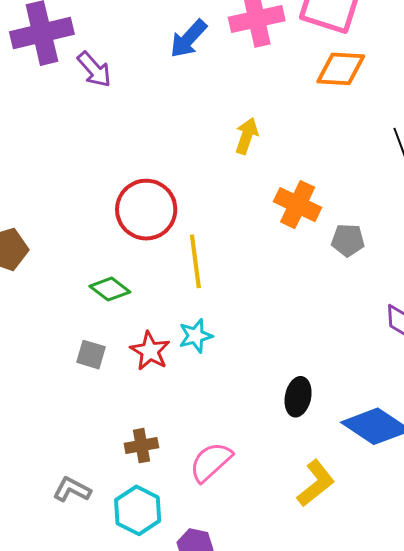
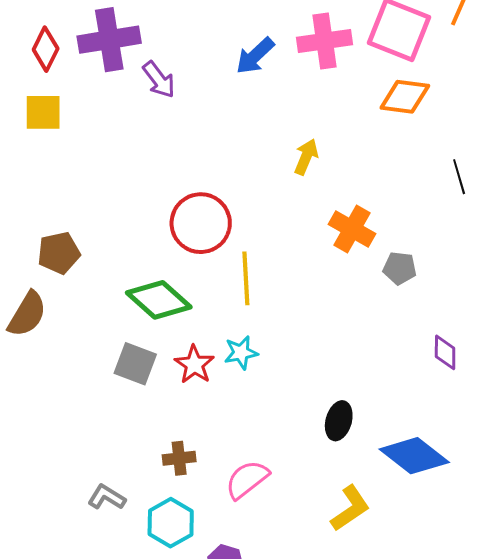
green diamond: (110, 289) -> (159, 300), size x1.6
gray square: (91, 355) -> (135, 364), size x1.4

